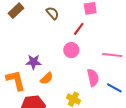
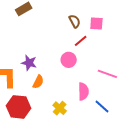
brown semicircle: (53, 13) -> (75, 21), moved
orange semicircle: (47, 78) -> (38, 82), turned -32

